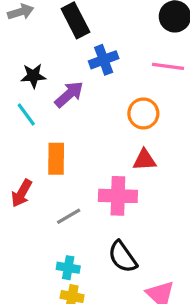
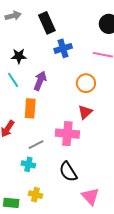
purple arrow: (69, 94) -> (40, 81), moved, turned -30
red triangle: (144, 160) -> (85, 112), turned -42
cyan cross: (68, 268) -> (28, 164), moved

